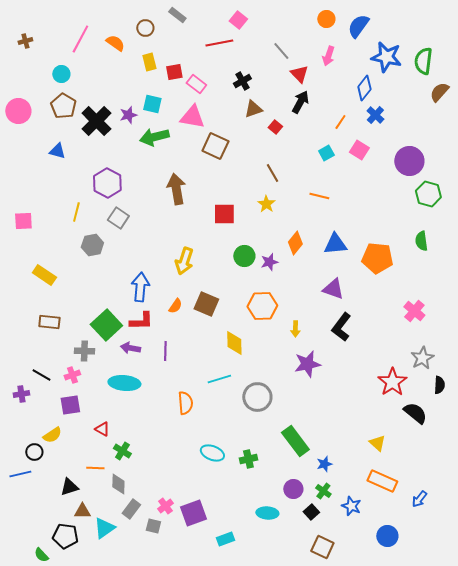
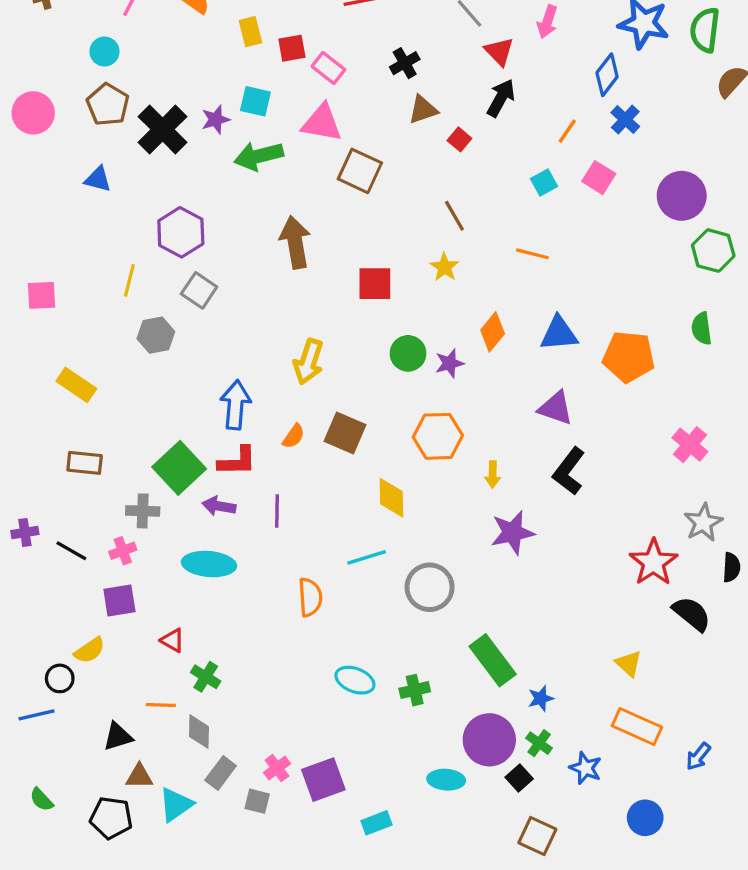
purple cross: (21, 394) -> (25, 533), moved
purple circle: (293, 489) -> (489, 740), size x1.6
green semicircle: (41, 555) -> (41, 800), moved

